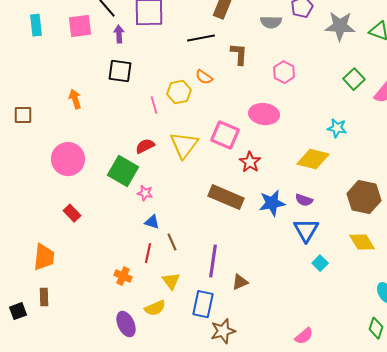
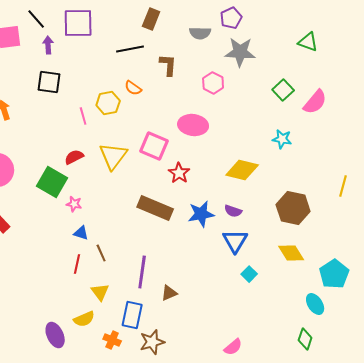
gray star: (340, 26) -> (240, 52), moved
cyan star: (337, 128) -> (282, 139), moved
orange cross: (123, 276) -> (112, 340), moved

